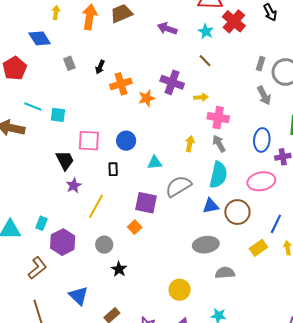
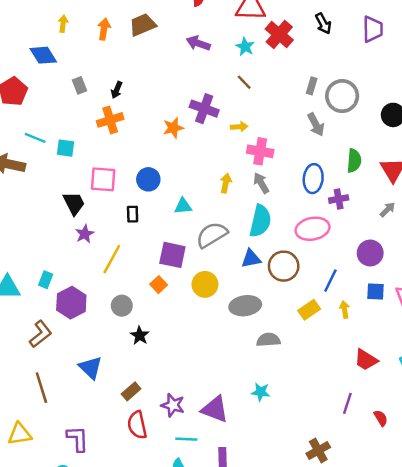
orange arrow: (90, 17) -> (104, 29), size x0.7
orange cross: (121, 84) -> (110, 120), moved
yellow circle: (180, 290) -> (205, 284), moved

